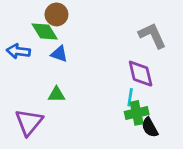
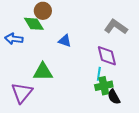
gray L-shape: (152, 35) -> (116, 27), turned -30
blue triangle: (59, 54) -> (65, 41), moved
green triangle: (56, 95) -> (43, 72), size x1.5

